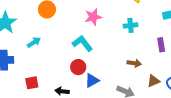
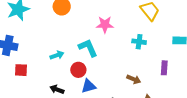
cyan arrow: (34, 42) -> (57, 55), moved
red square: (32, 83) -> (21, 70), moved

